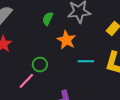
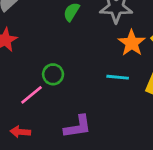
orange star: (66, 40) -> (132, 43), moved

